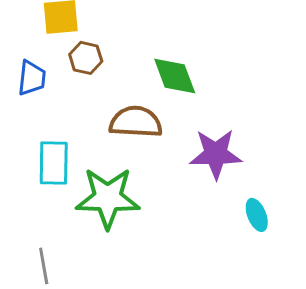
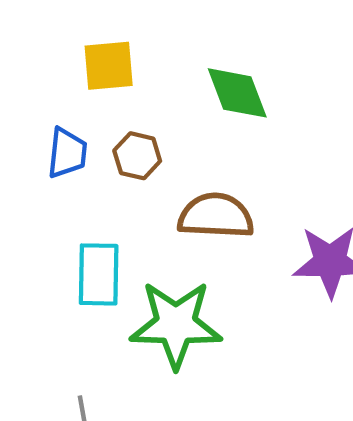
brown hexagon: (86, 58) -> (137, 156), moved
green diamond: (175, 76) -> (237, 93), moved

